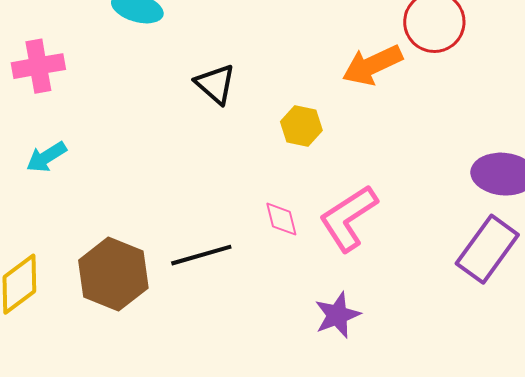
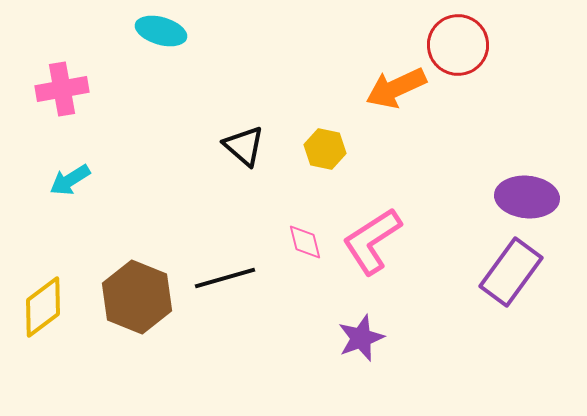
black triangle: (215, 84) -> (244, 146), moved

